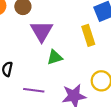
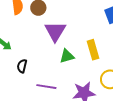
yellow rectangle: (88, 35) -> (93, 50), moved

